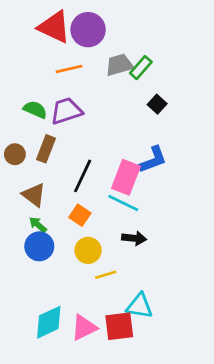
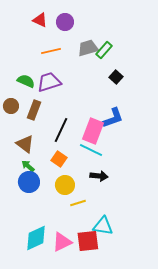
red triangle: (54, 27) -> (40, 20), size x0.6
purple circle: (88, 30) -> (65, 22), size x0.7
brown circle: (15, 154) -> (11, 106), moved

